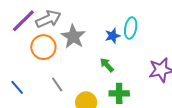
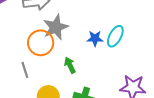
orange circle: (43, 47) -> (41, 43), moved
green arrow: (107, 65) -> (70, 65), moved

